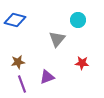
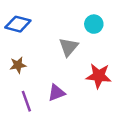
brown star: (18, 62) -> (18, 65), moved
red star: (82, 63) -> (99, 76), size x1.5

